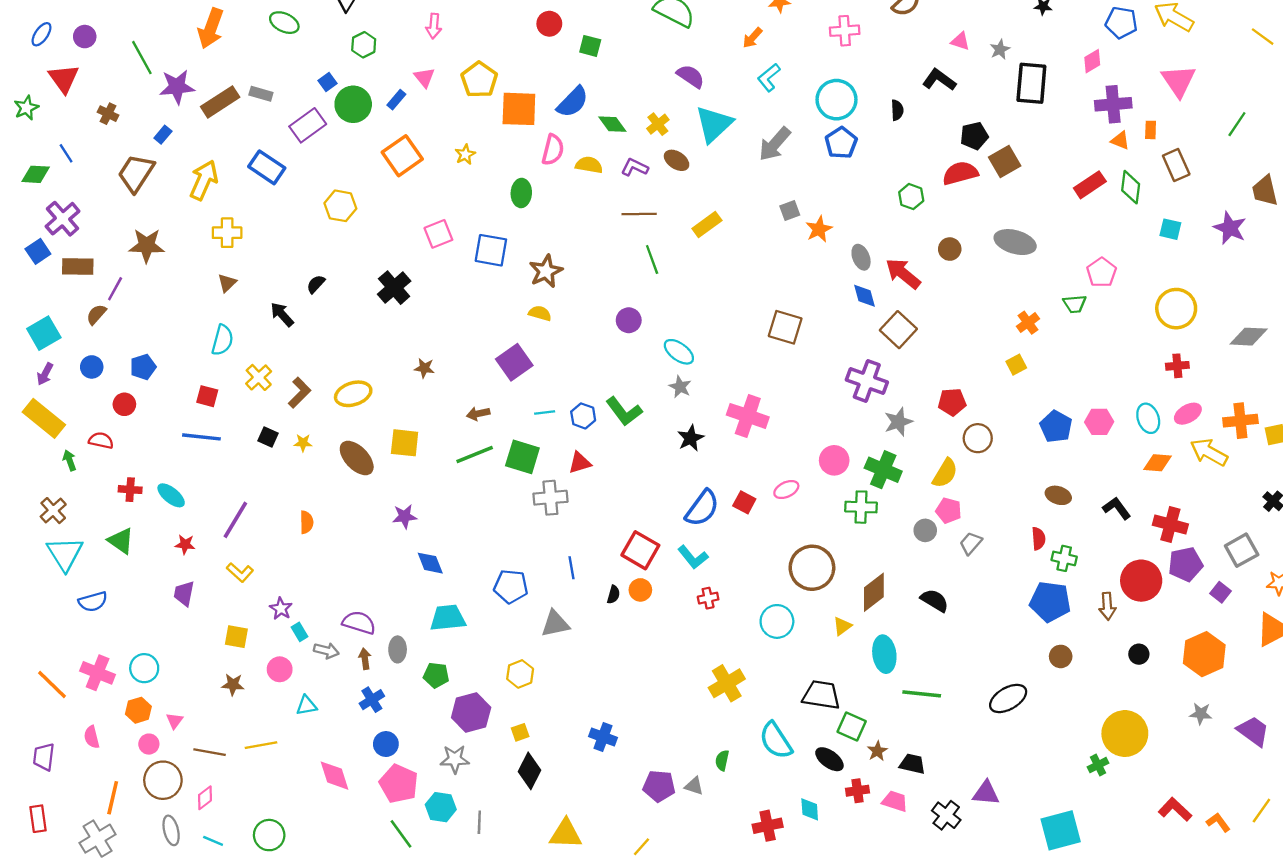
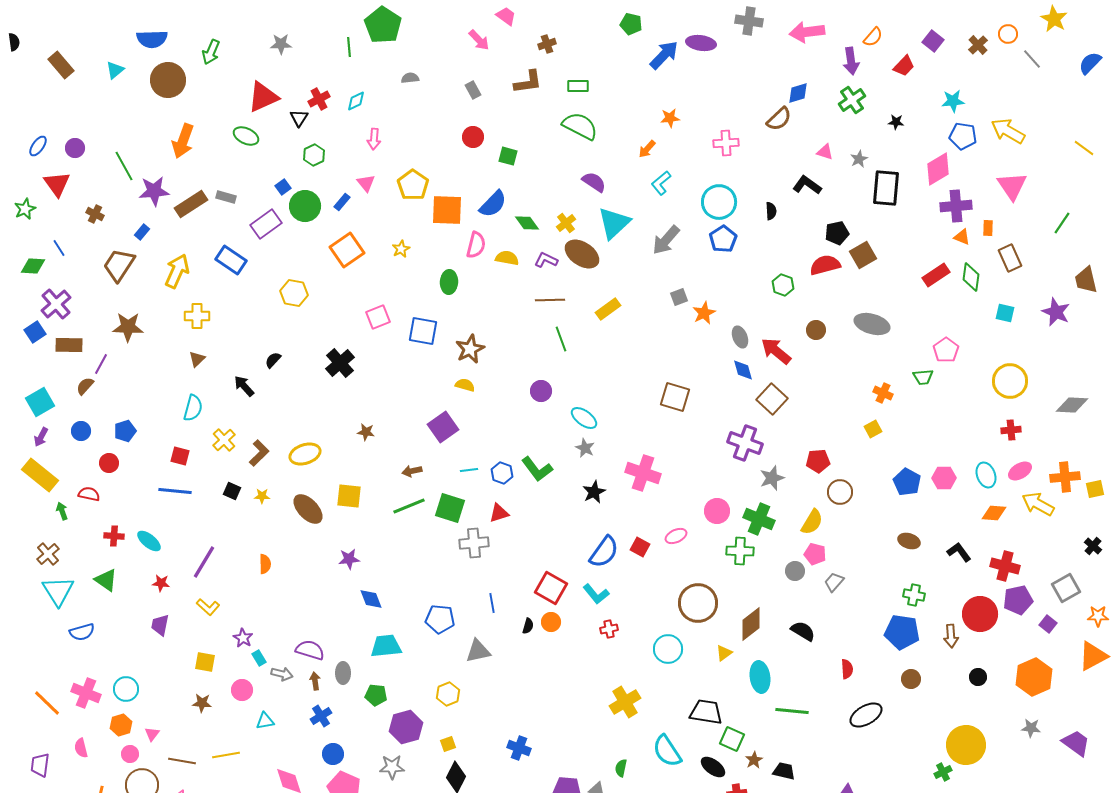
pink diamond: (1092, 61) -> (938, 169), size x1.6
brown ellipse: (677, 160) -> (582, 254), size x1.6
orange cross: (1028, 323) -> (883, 393), turned -30
red semicircle: (1038, 539) -> (847, 669), moved

